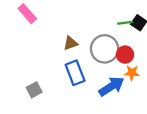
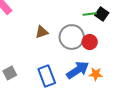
blue rectangle: (75, 73) -> (47, 76), moved
orange star: (132, 73) -> (96, 74), moved

